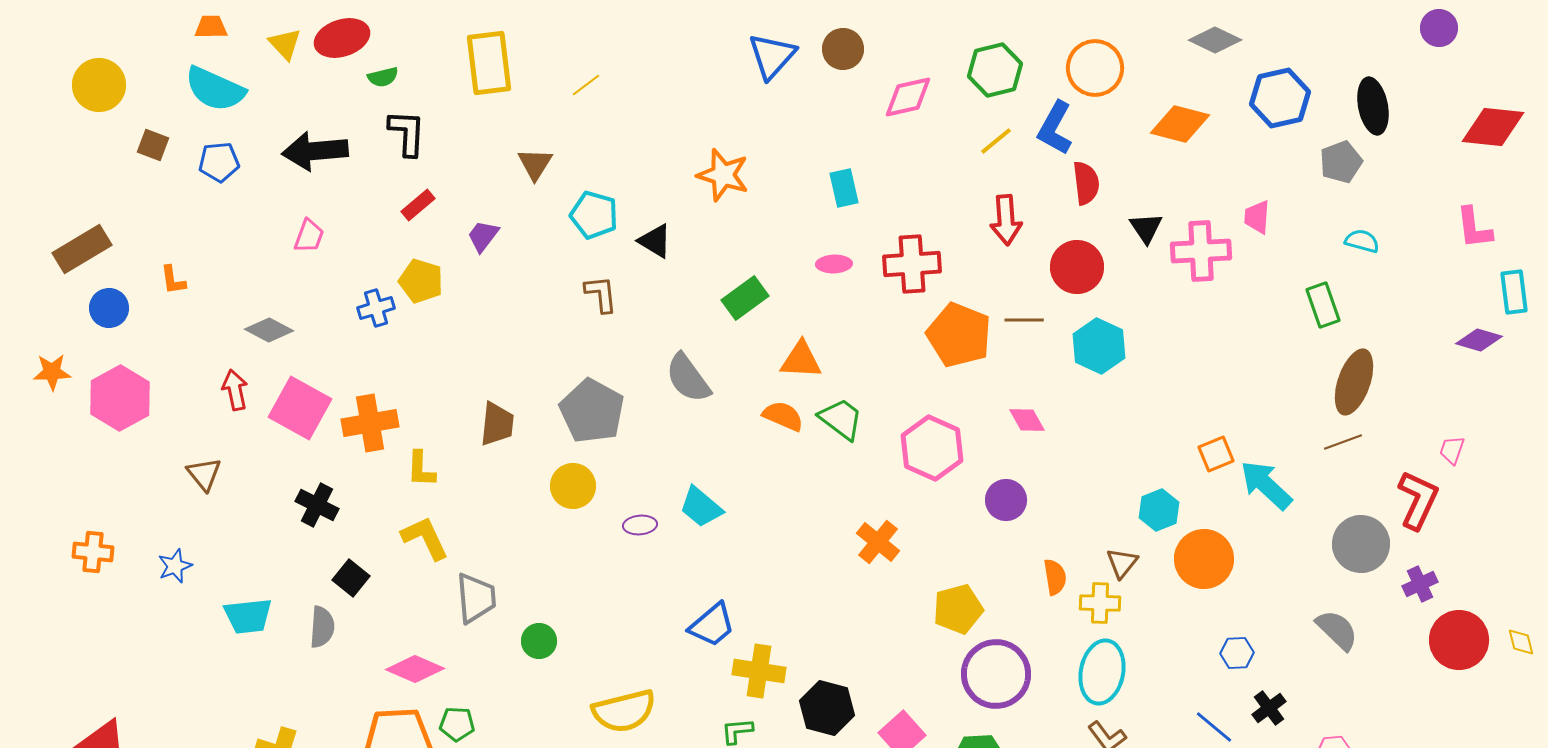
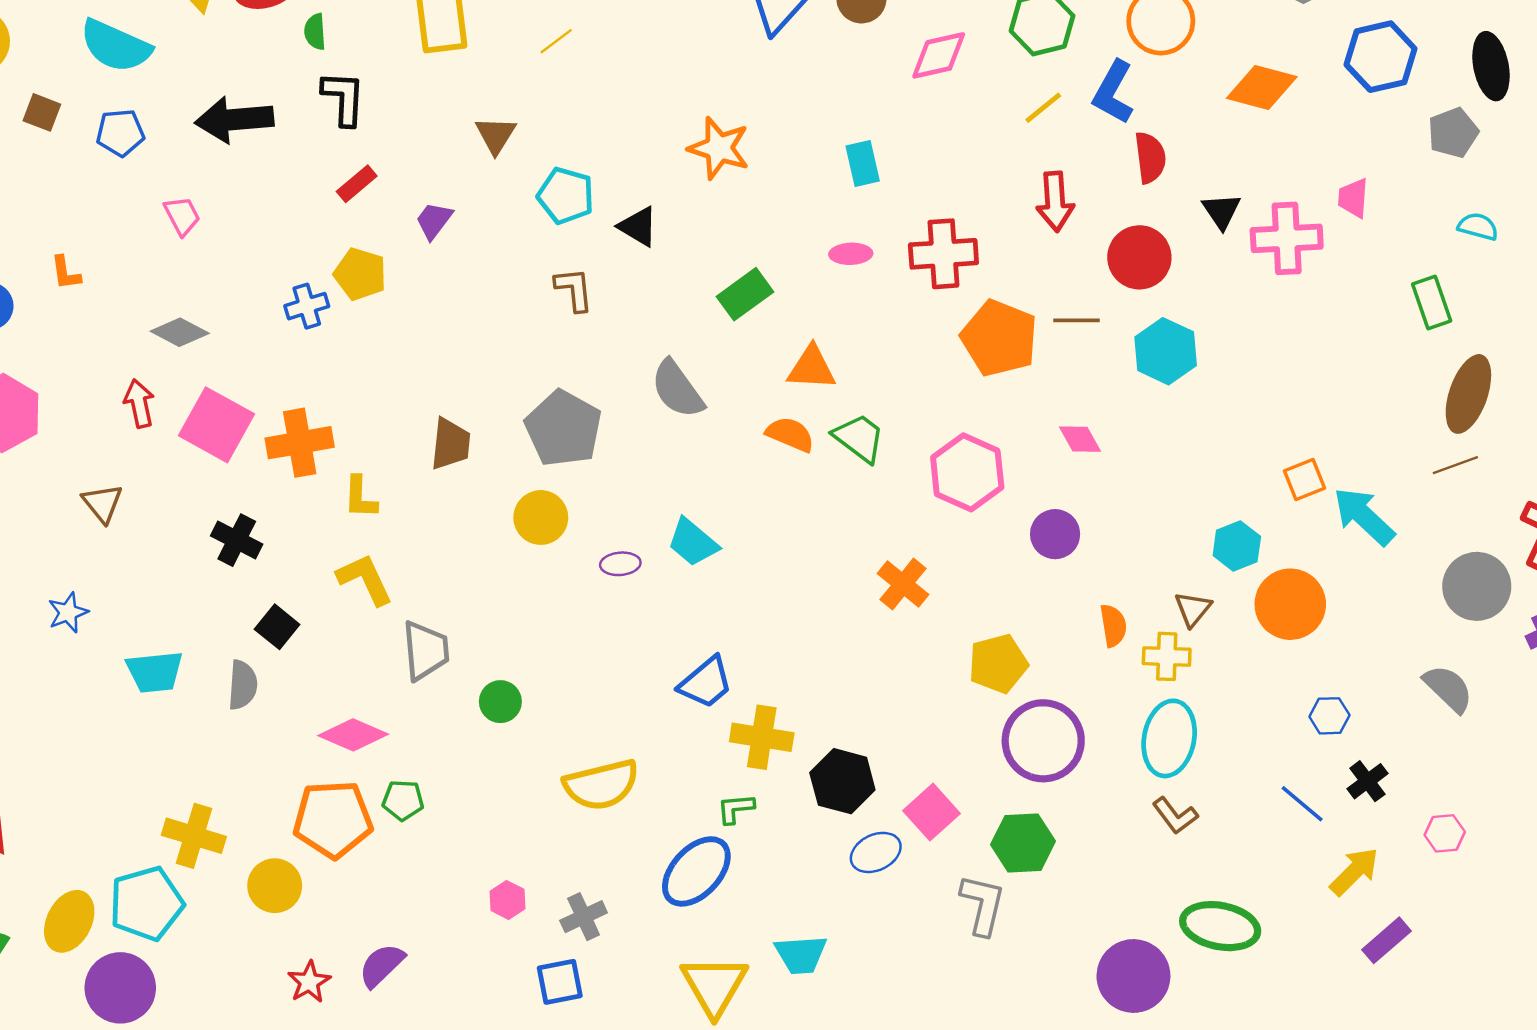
green semicircle: (383, 77) -> (315, 32), turned 100
pink trapezoid: (309, 236) -> (182, 216), moved, turned -48

